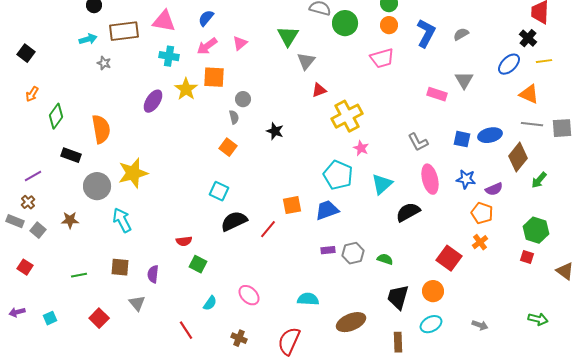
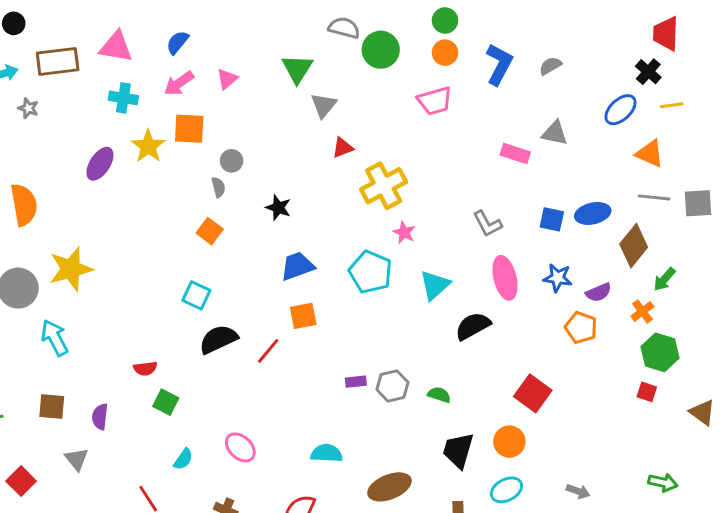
gray triangle: (464, 80) -> (555, 133), turned -48
blue trapezoid: (327, 210) -> (297, 266), moved
orange cross: (480, 242) -> (642, 311), moved

